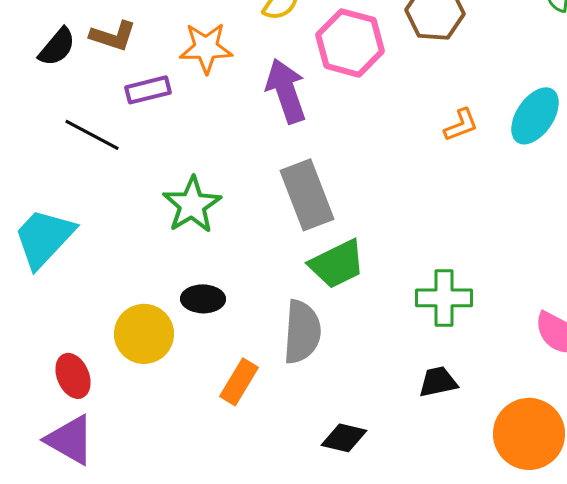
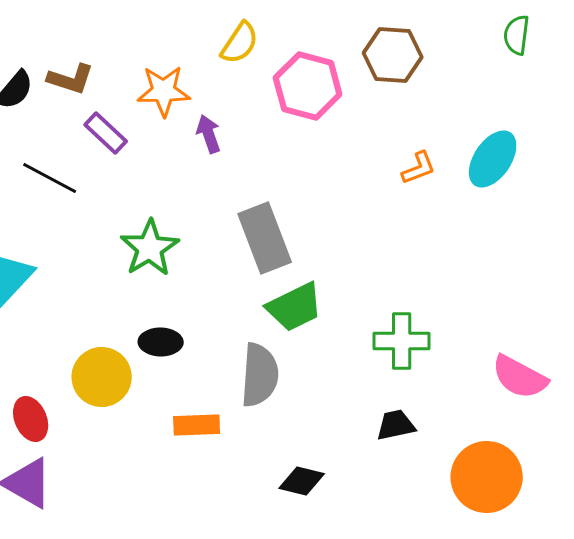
purple rectangle: (148, 90) -> (106, 133), turned 57
purple arrow: (286, 91) -> (209, 134), moved, size x0.6
orange rectangle: (239, 382) -> (197, 425), turned 57

